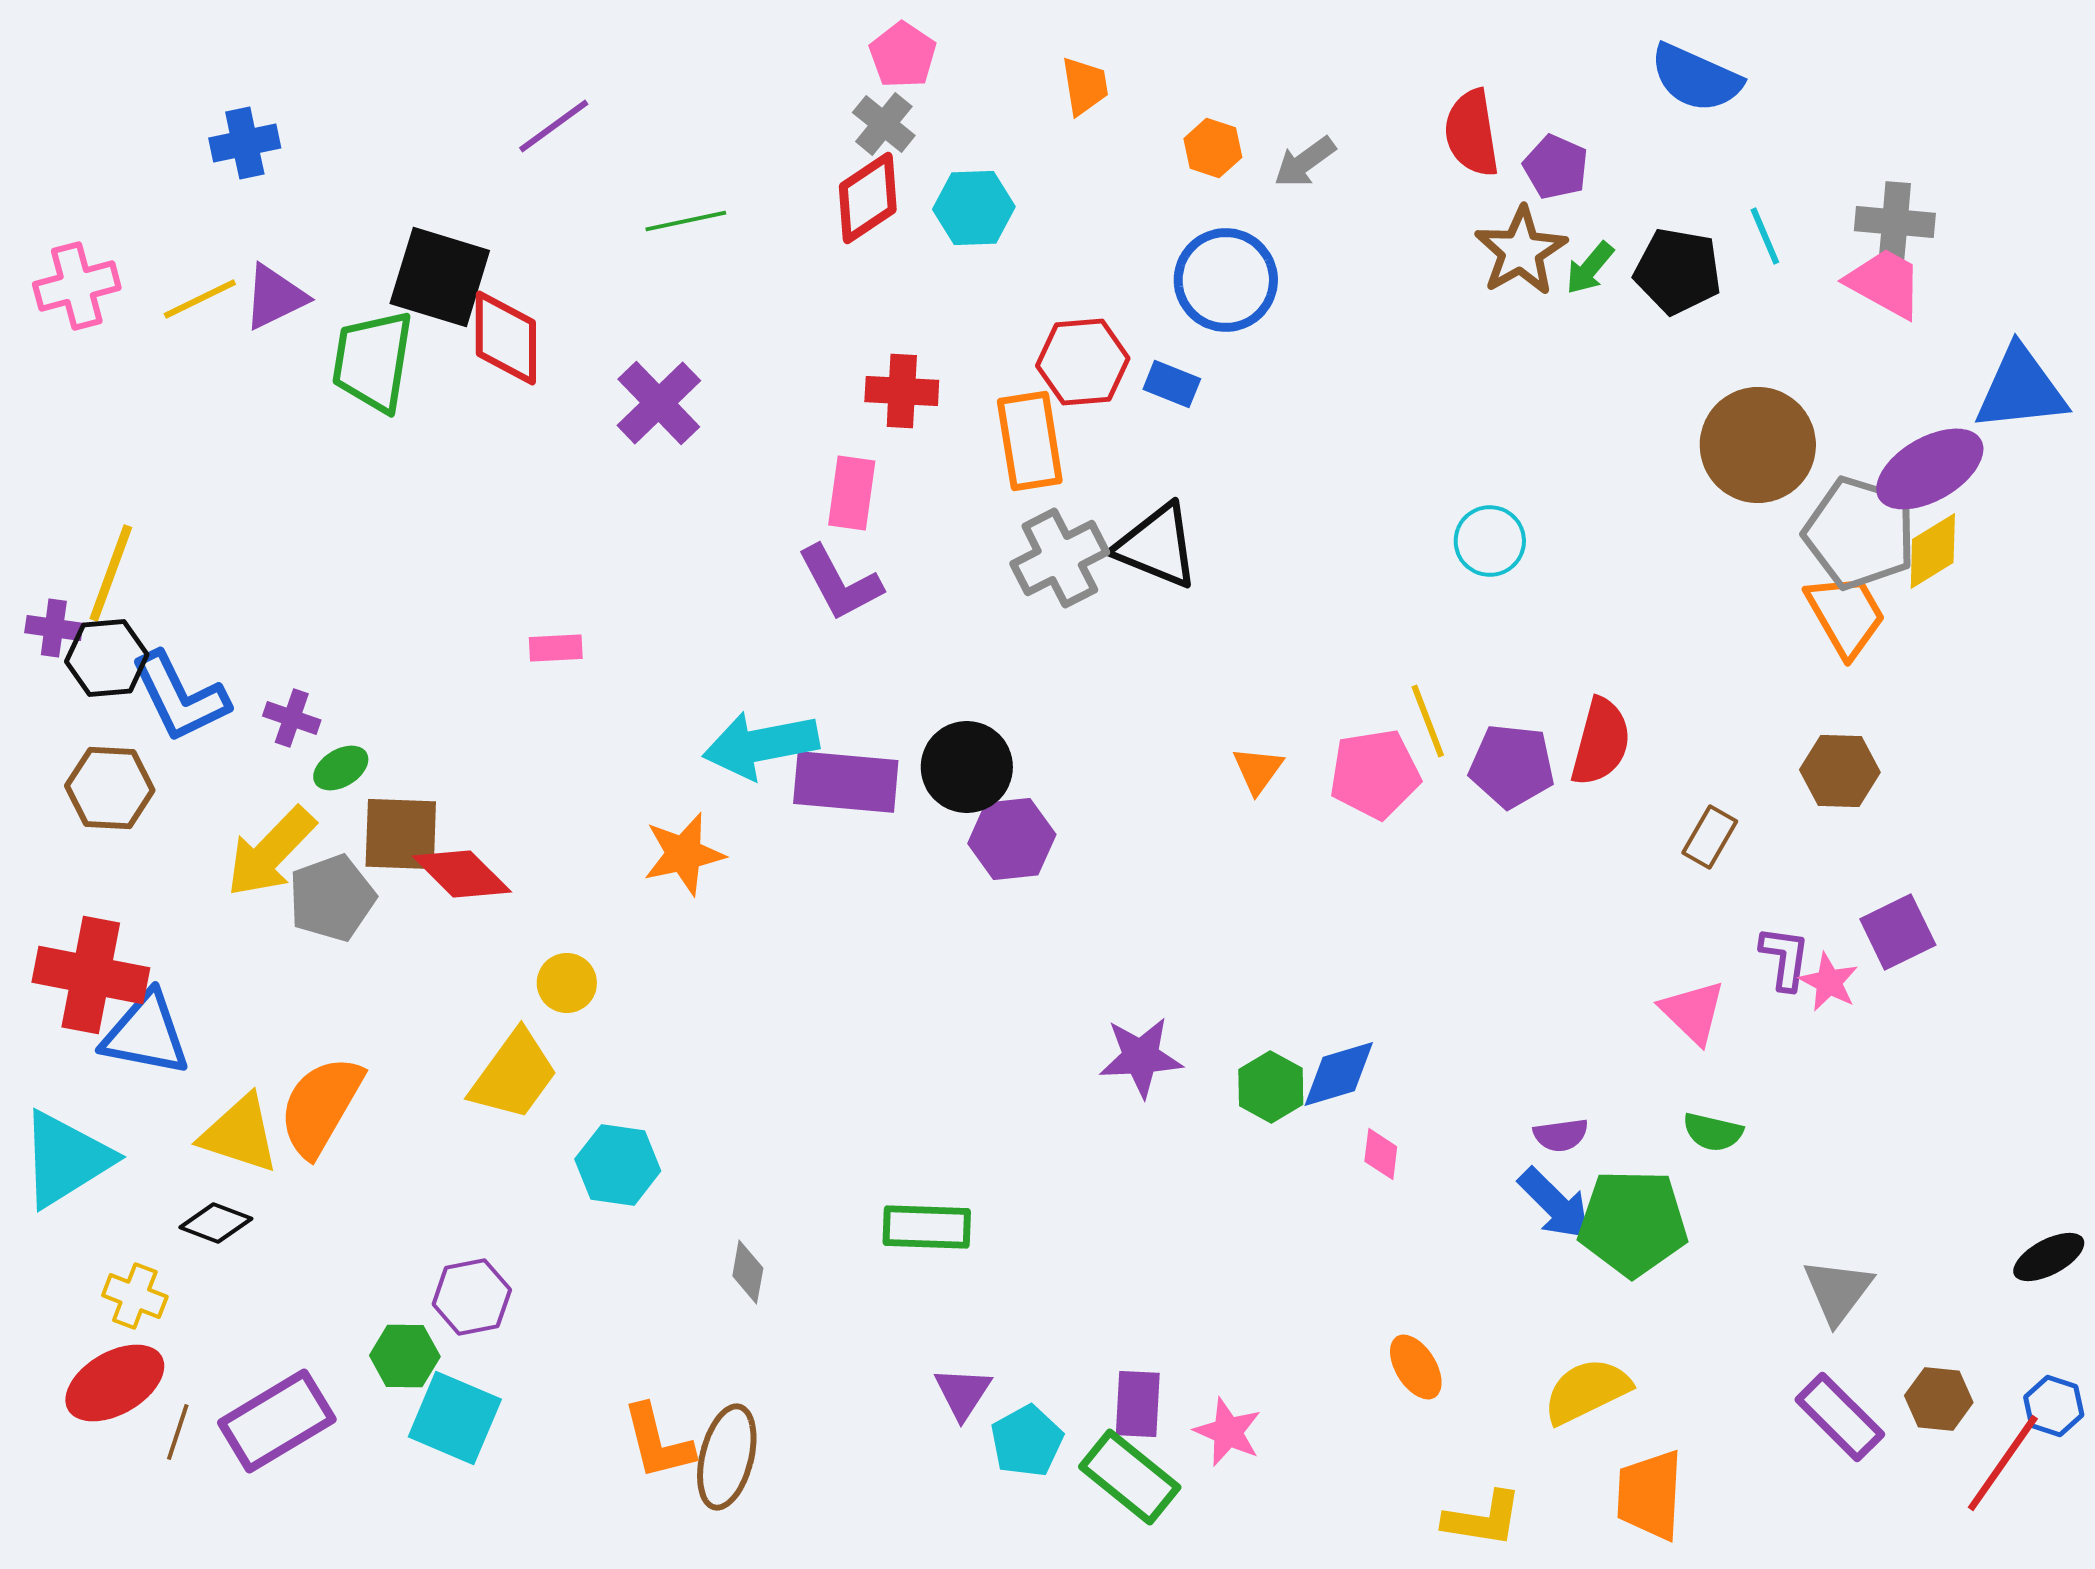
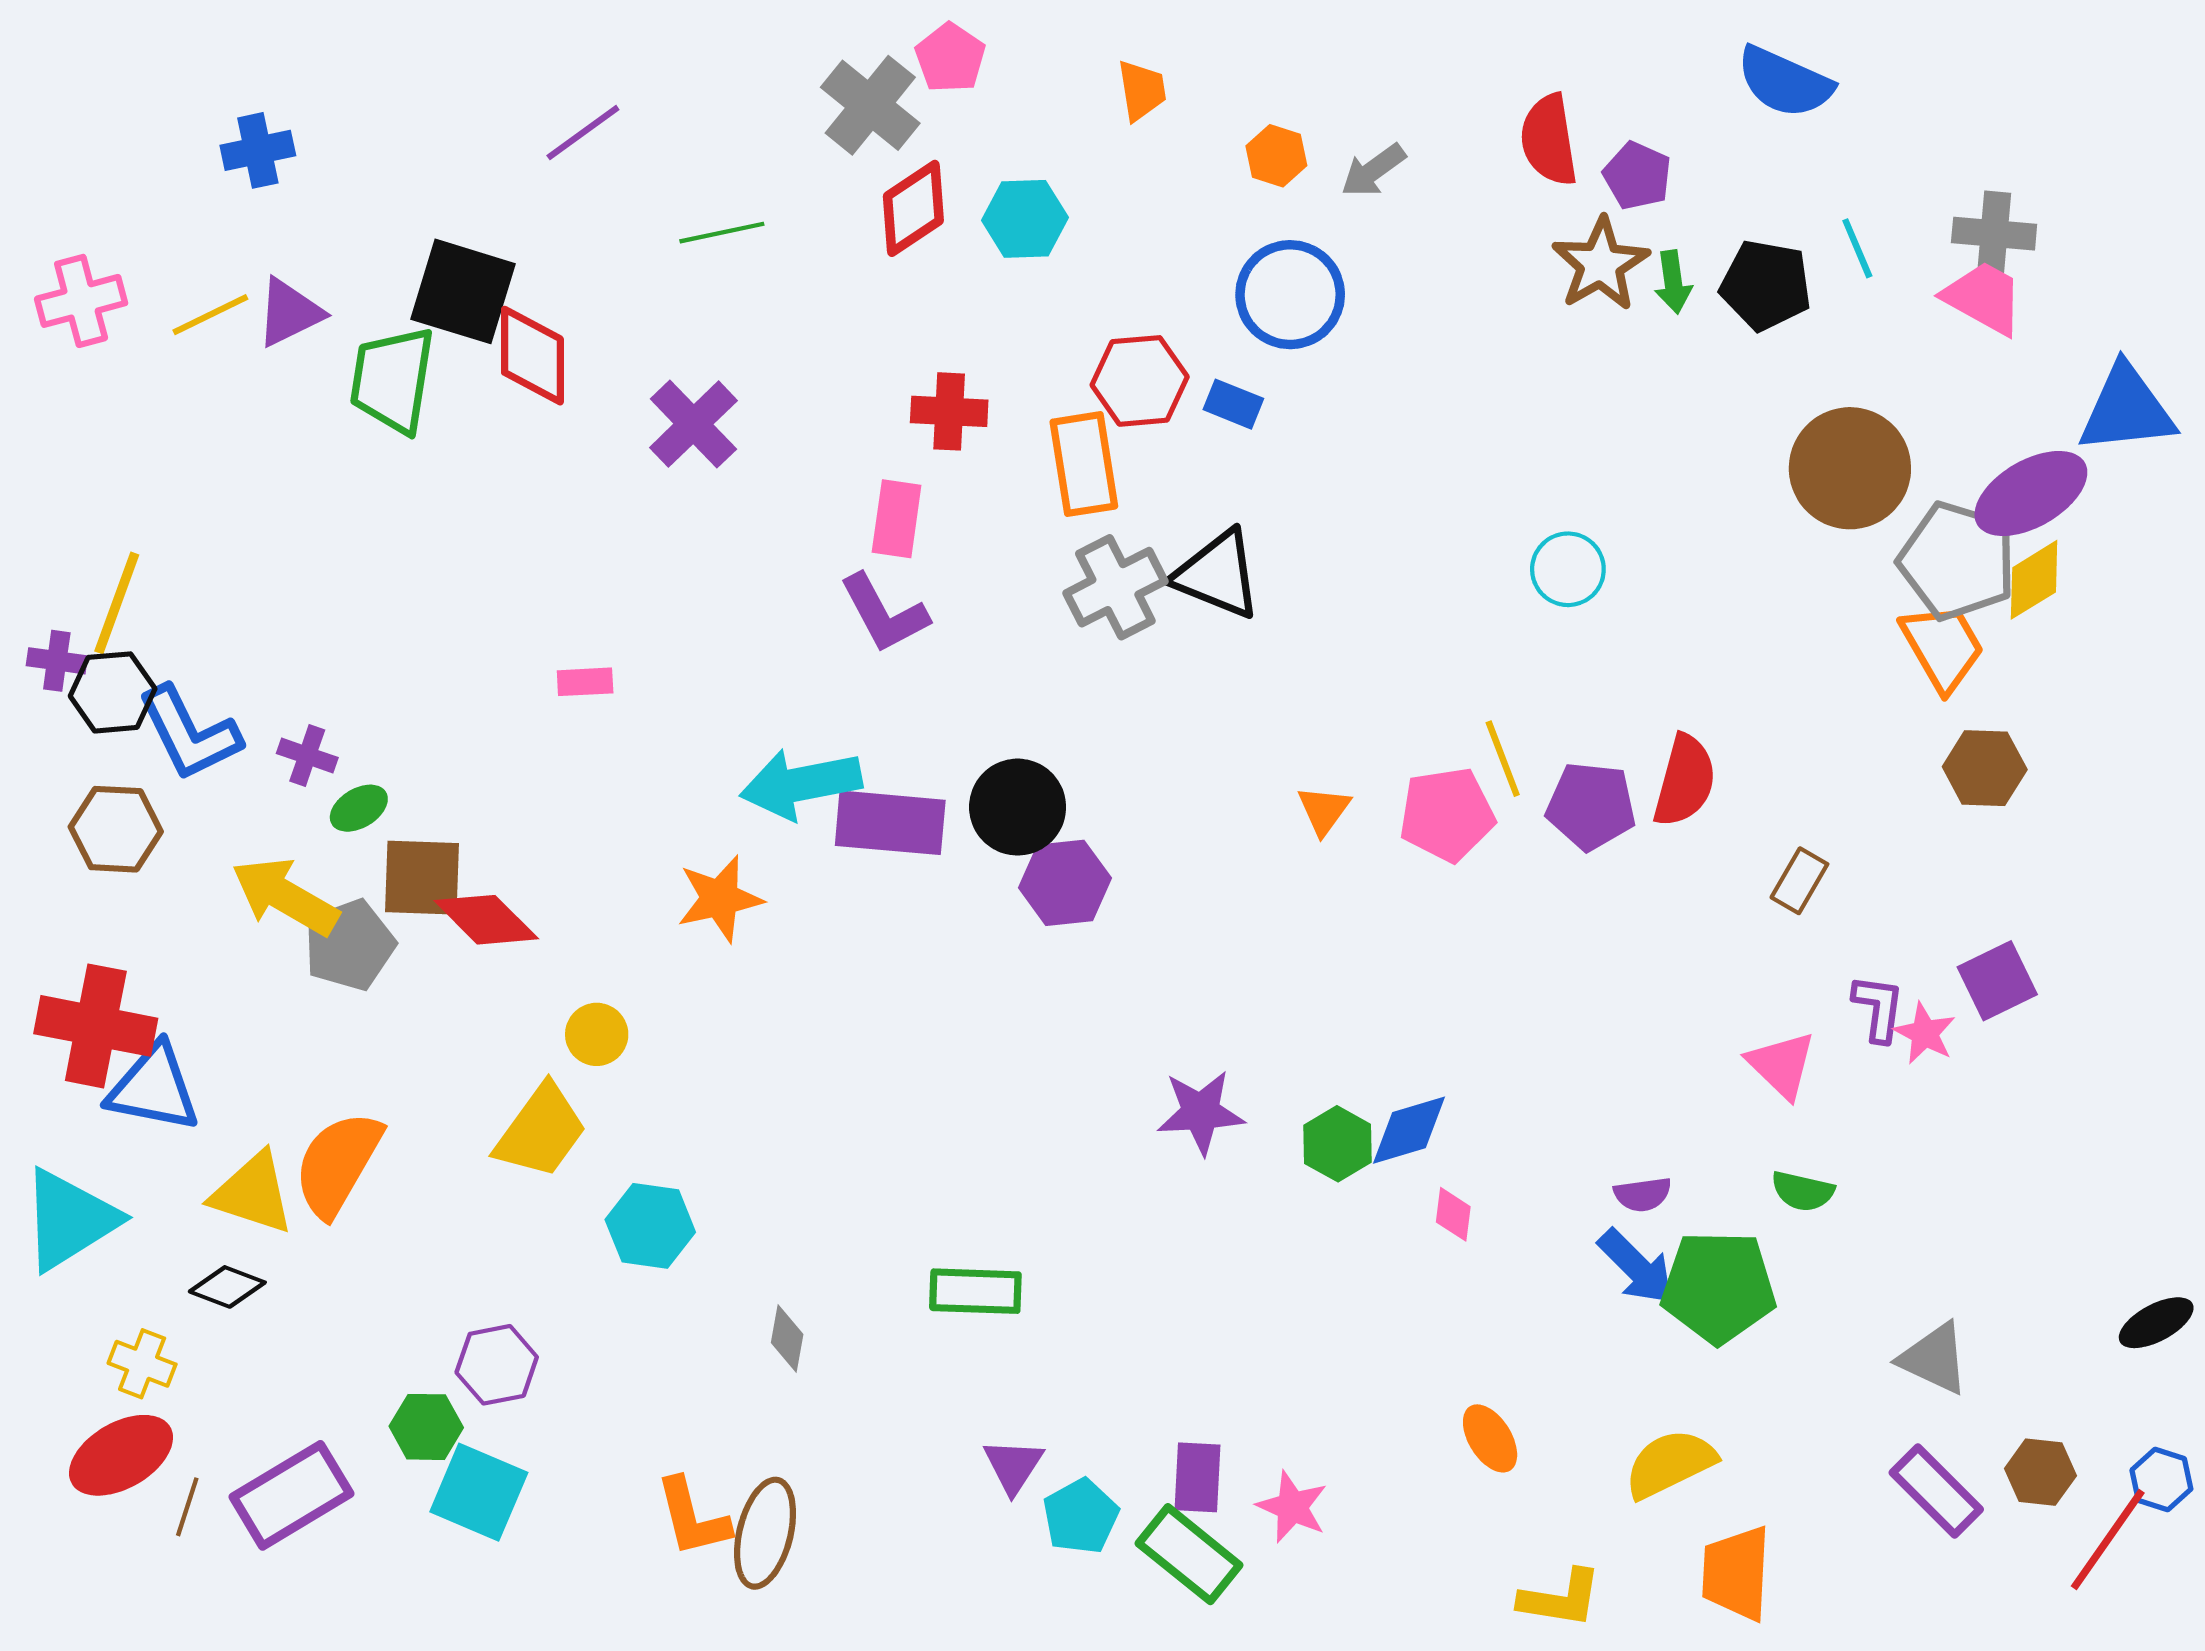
gray cross: (884, 124) -> (870, 105), moved, size x1.5
green arrow: (1590, 268) -> (1673, 282), turned -48
brown hexagon: (1840, 771) -> (1985, 768), moved
yellow arrow: (271, 852) -> (285, 897), turned 76
gray triangle: (1838, 1291) -> (1934, 1358), turned -42

